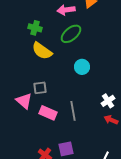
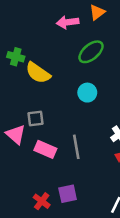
green cross: (35, 28) -> (16, 57), moved
green ellipse: (71, 34) -> (91, 52), moved

